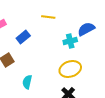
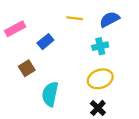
blue semicircle: (86, 29) -> (110, 19), moved
cyan semicircle: (27, 82) -> (50, 94), size x1.5

